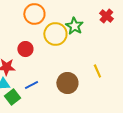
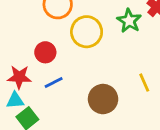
green star: (74, 26) -> (129, 21), moved
blue line: (31, 85) -> (54, 83), moved

